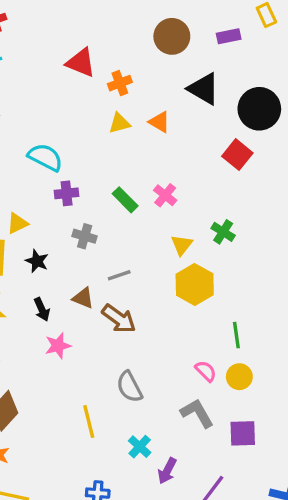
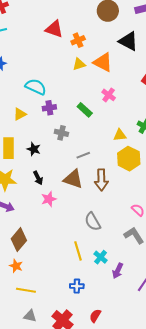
orange triangle: (160, 122) -> (103, 62), size x1.5
pink cross: (165, 195) -> (109, 95), moved
yellow triangle: (17, 223) -> (20, 114), moved
yellow triangle: (182, 245) -> (120, 135), turned 48
brown triangle: (83, 298) -> (73, 179), moved, size x1.5
brown arrow: (119, 319) -> (101, 180), moved, turned 55
yellow line: (89, 422) -> (78, 251), moved

